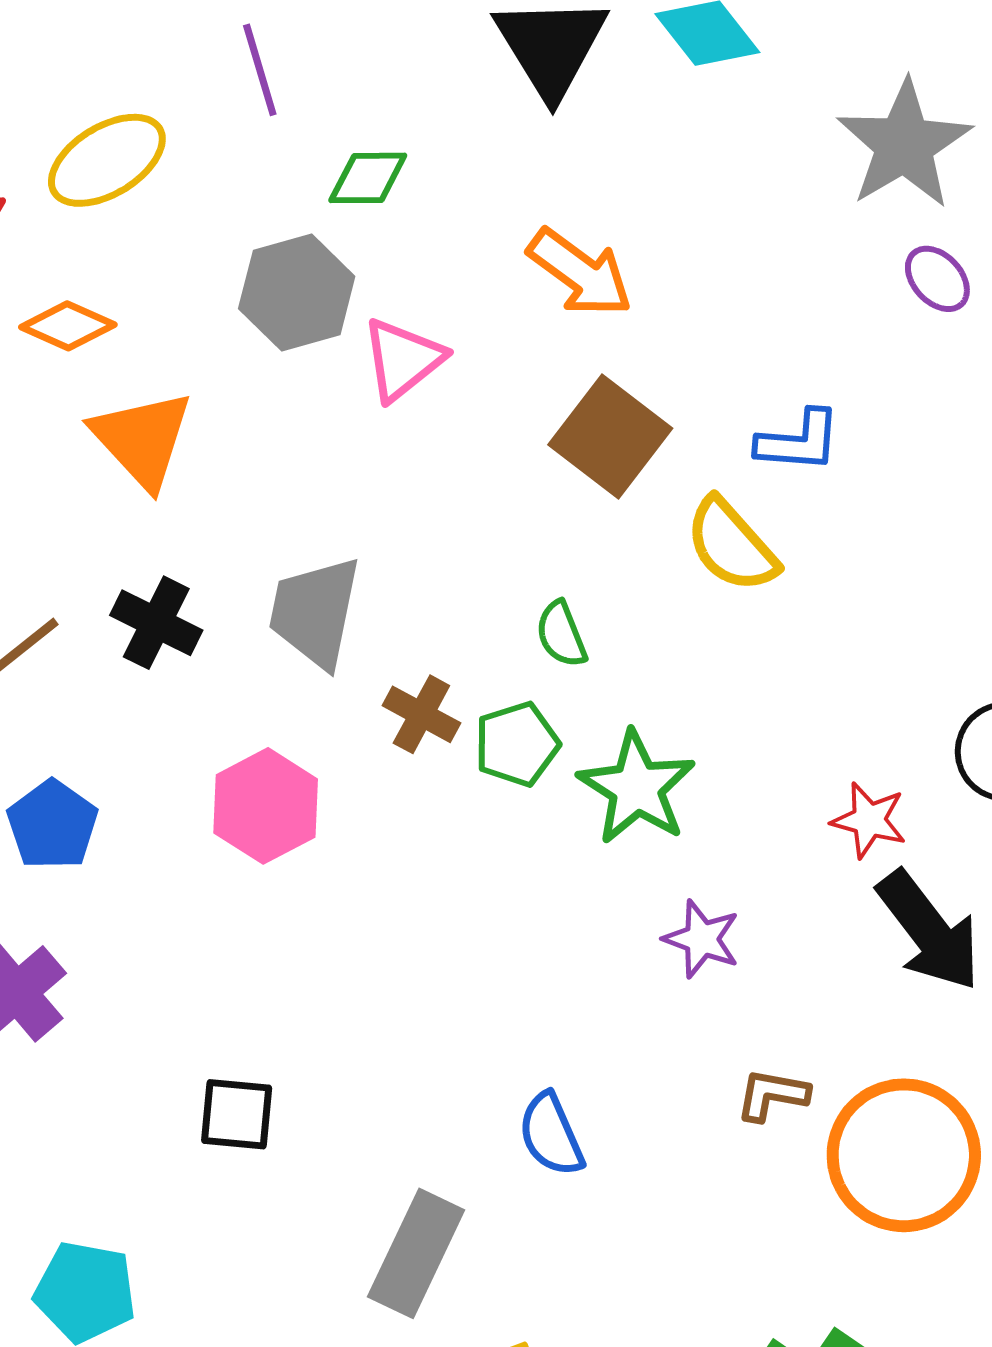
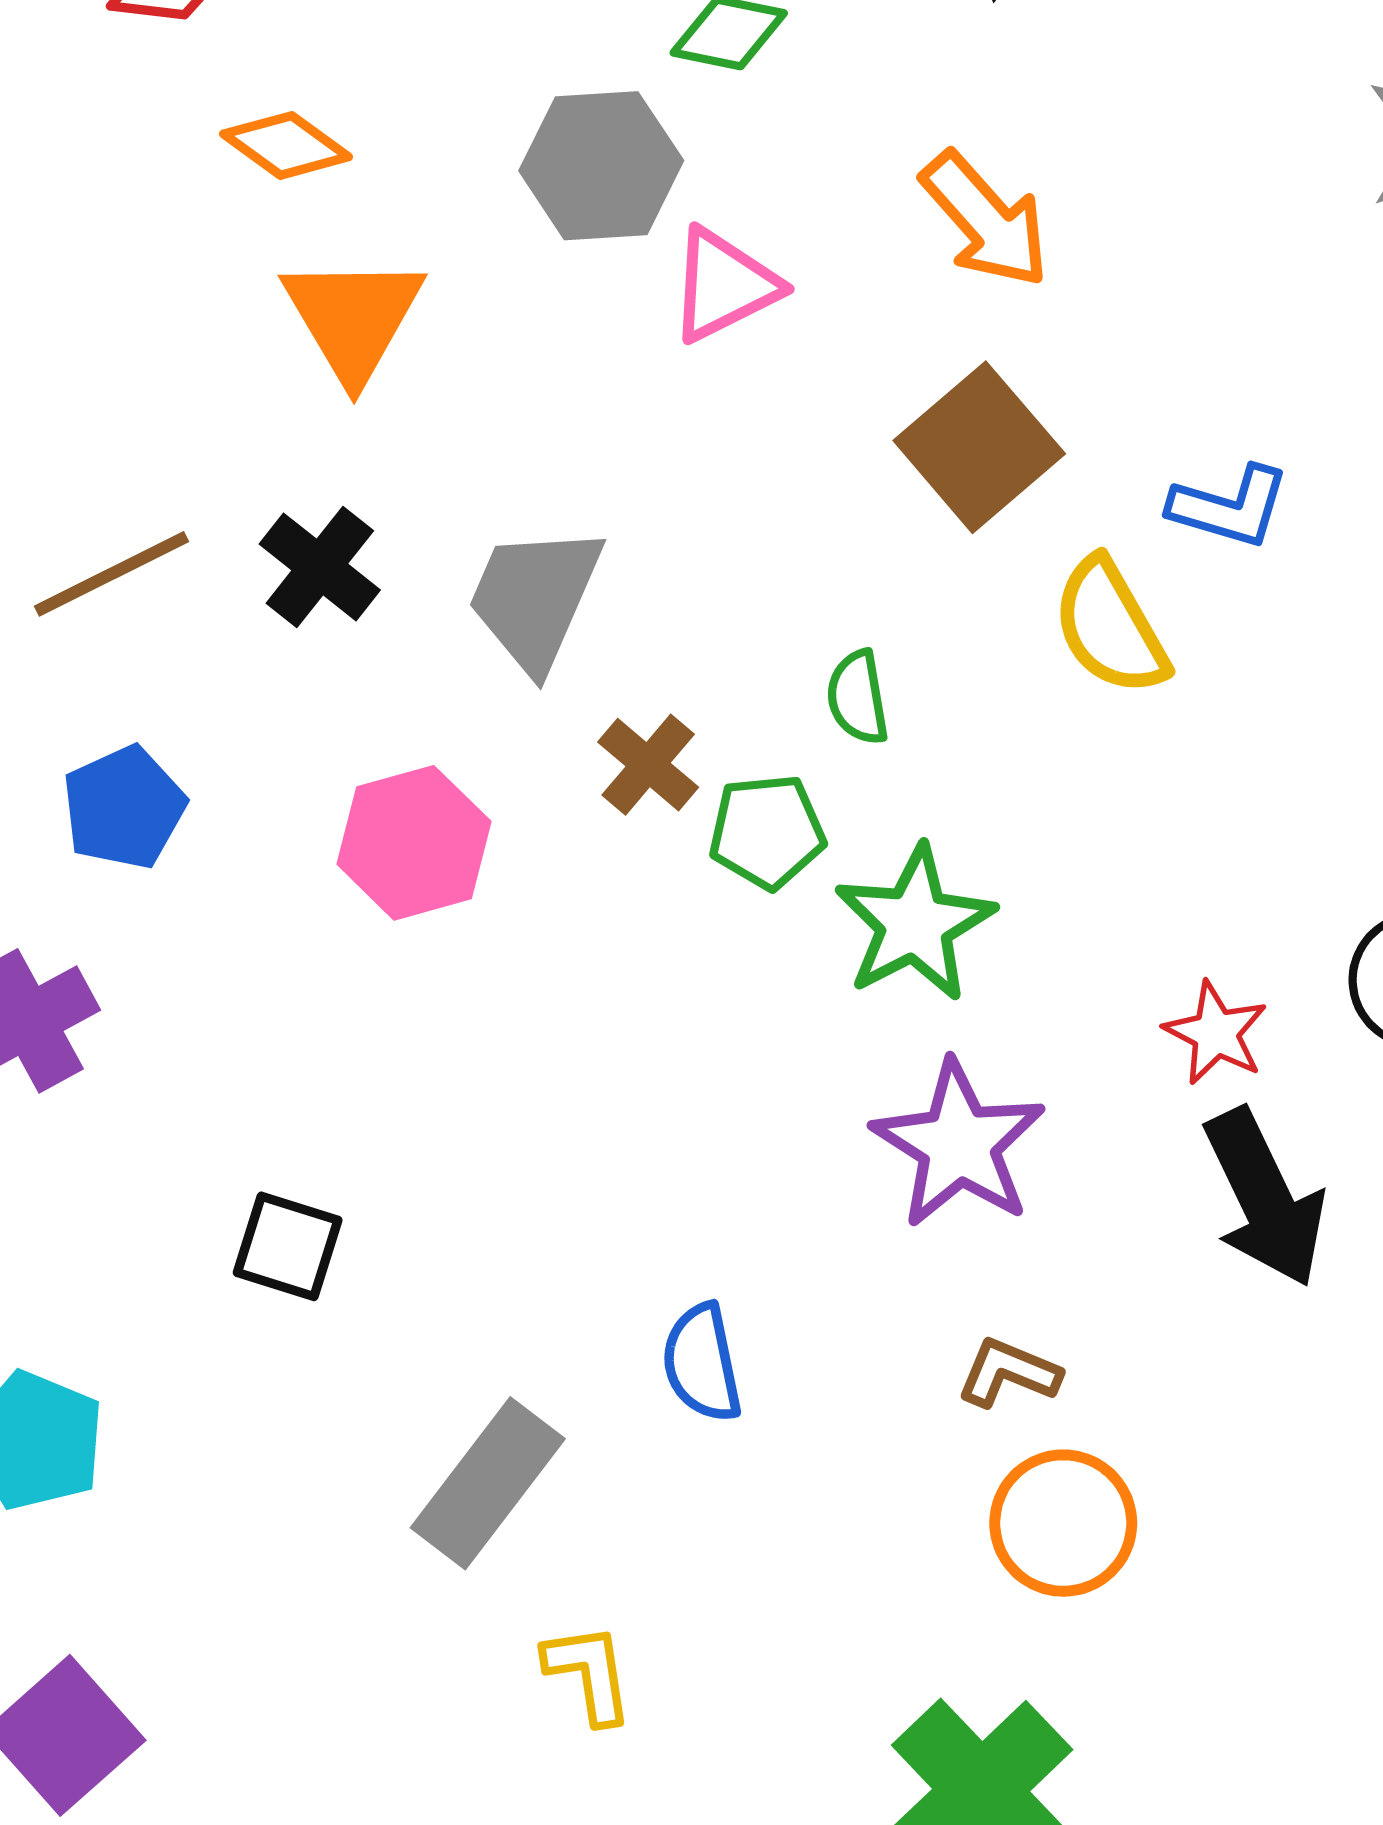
purple star: (702, 939) -> (959, 1144), size x1.6
orange circle: (904, 1155) -> (1063, 1523), moved, size x0.7

